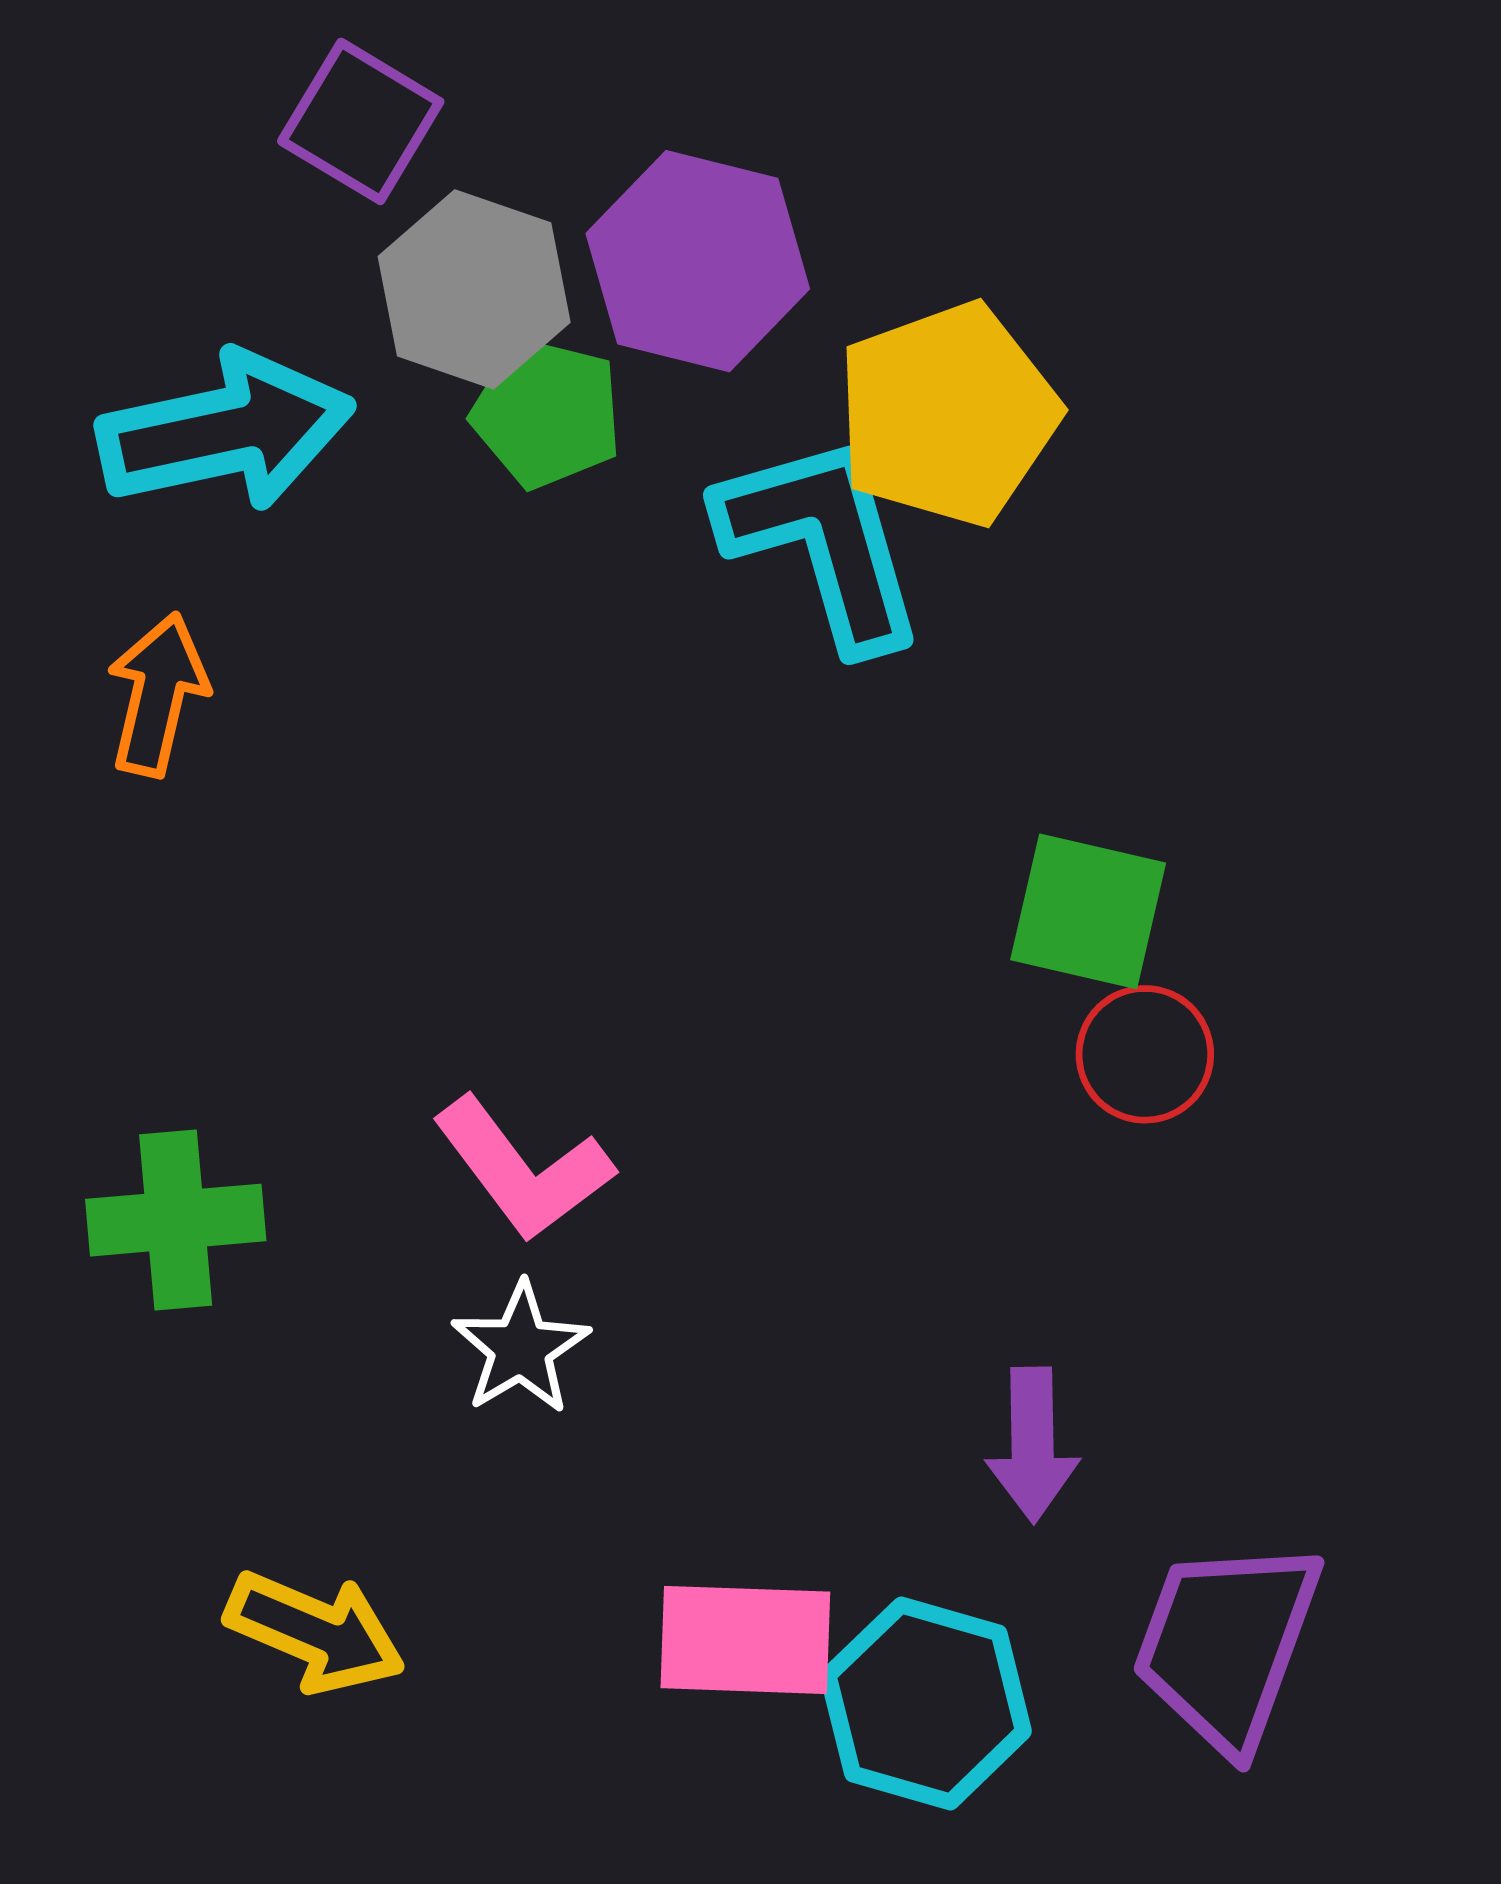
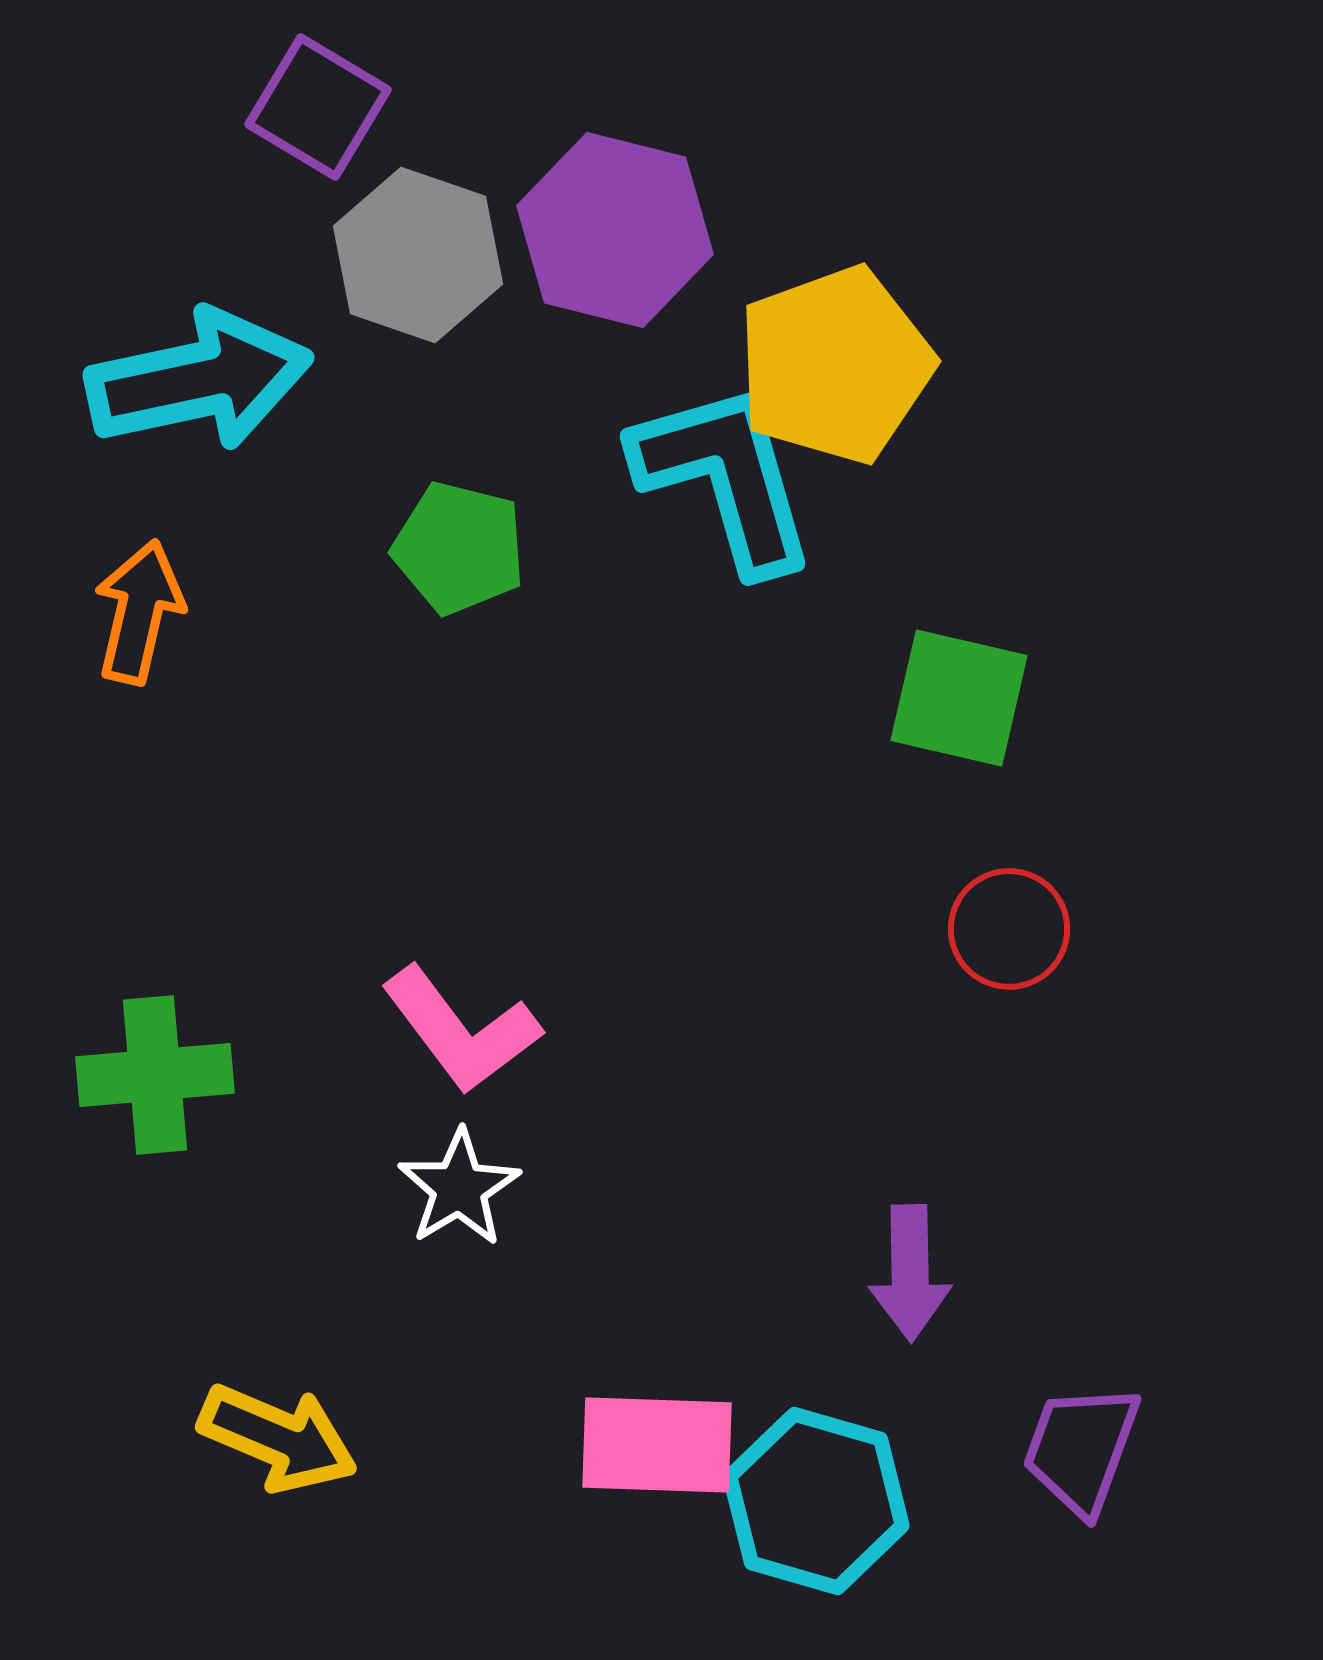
green pentagon: (547, 413) -> (459, 548), moved
green square: (1088, 911) -> (959, 698), moved
purple trapezoid: (1227, 1644) -> (1081, 1449), size x0.7

